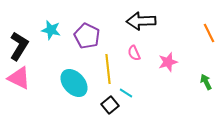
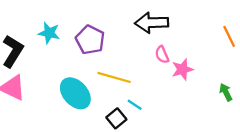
pink semicircle: (134, 53) -> (162, 55), moved
yellow line: (108, 69) -> (114, 77), turned -68

